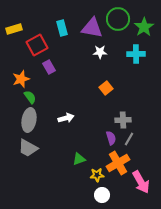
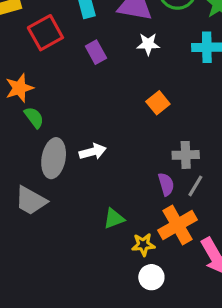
purple rectangle: (49, 67) -> (96, 52), moved
gray ellipse: (29, 120) -> (54, 158), moved

